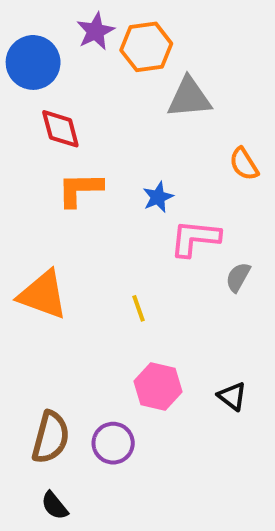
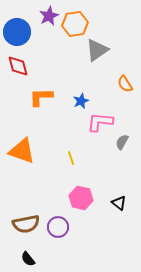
gray triangle: (189, 98) -> (97, 50), turned -30
red diamond: (60, 129) -> (18, 66), moved
brown semicircle: (51, 437) -> (26, 224), turned 64

